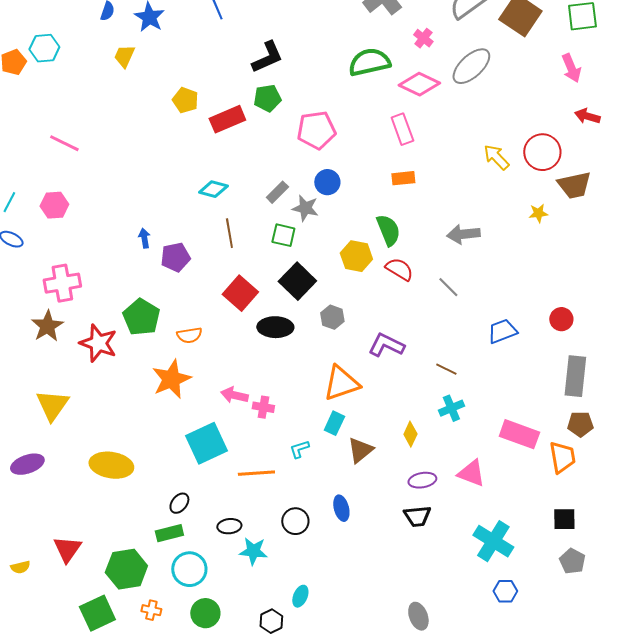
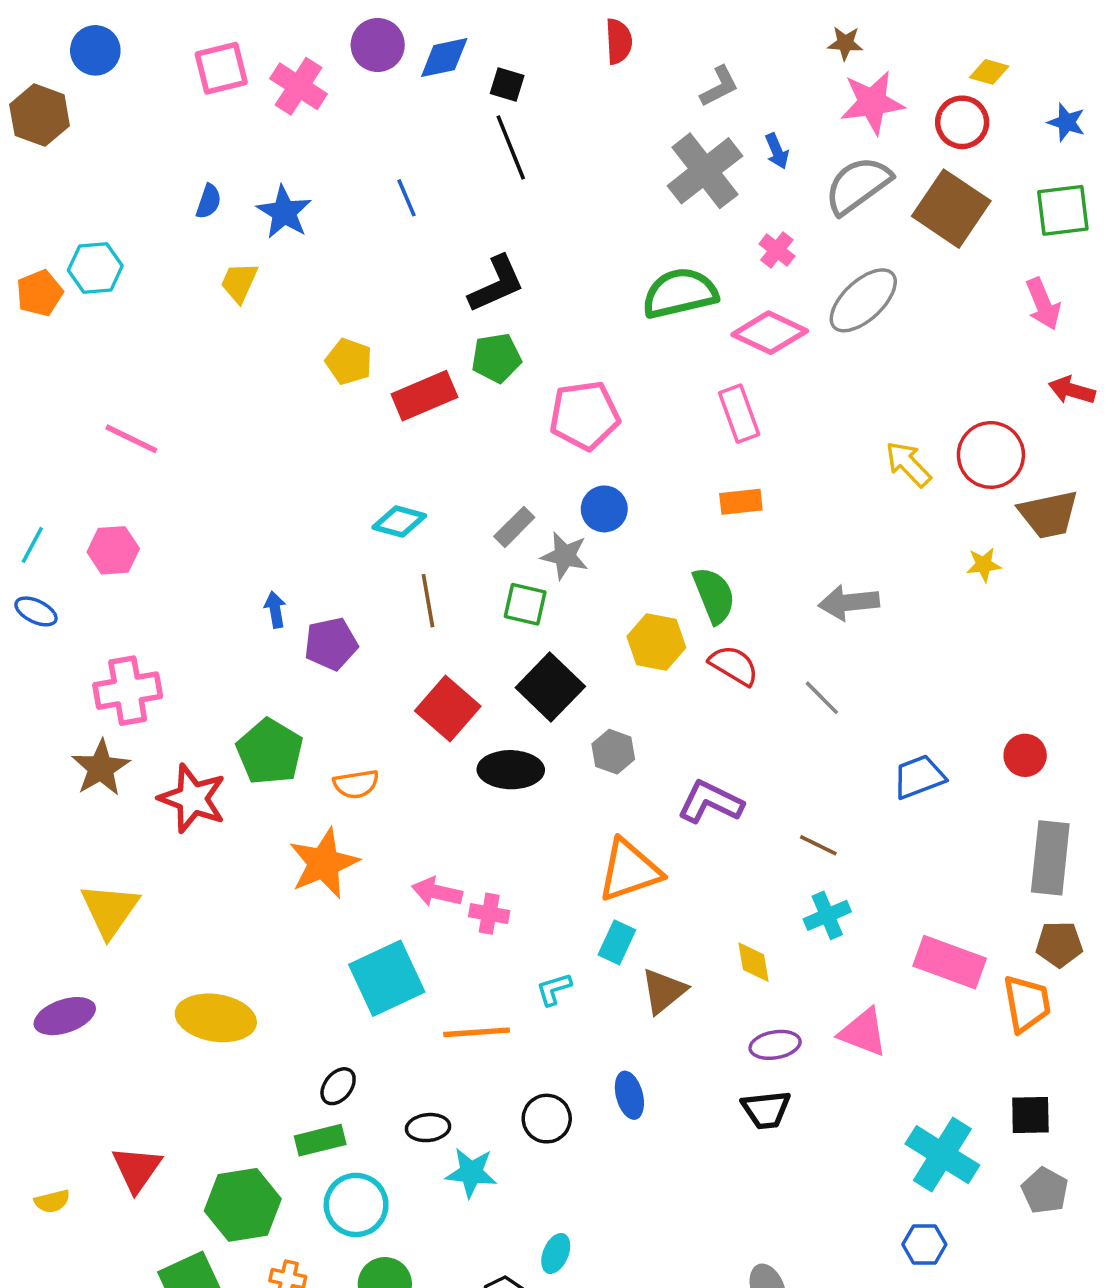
yellow diamond: (410, 434) -> (754, 962), turned -35
cyan cross: (493, 541) -> (942, 1155), moved

